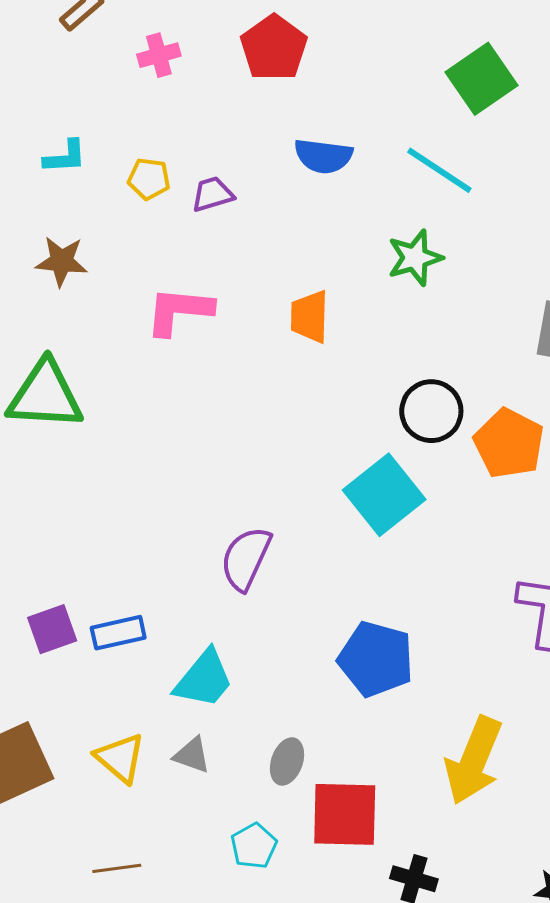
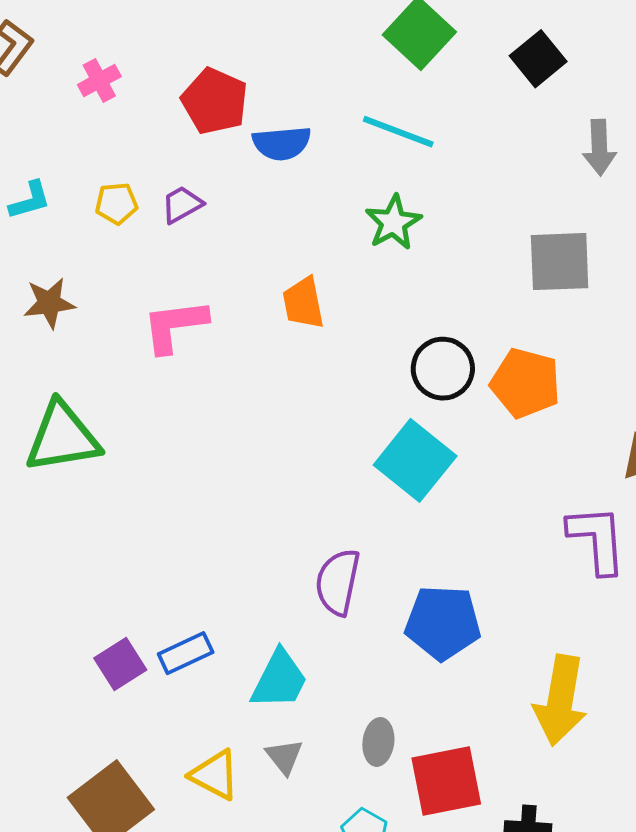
red pentagon: (274, 48) -> (215, 101), moved
purple semicircle: (246, 558) -> (338, 582), moved
gray triangle: (192, 755) -> (284, 757), turned 45

